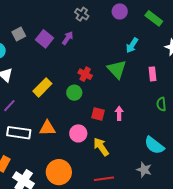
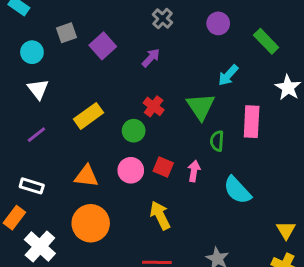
purple arrow: (68, 38) -> (151, 58), moved
pink rectangle: (153, 74) -> (252, 122), size x1.5
green semicircle: (161, 104) -> (217, 141), moved
white rectangle: (19, 133) -> (32, 186), moved, size x0.7
pink circle: (78, 133) -> (131, 170), moved
cyan semicircle: (154, 145) -> (237, 190), moved
orange circle: (59, 172) -> (91, 223), moved

